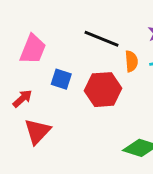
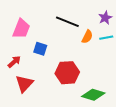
orange semicircle: (131, 61) -> (87, 37), turned 32
red hexagon: (103, 90) -> (67, 73), moved

